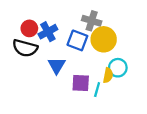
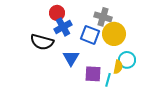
red circle: (29, 28) -> (57, 13), moved

